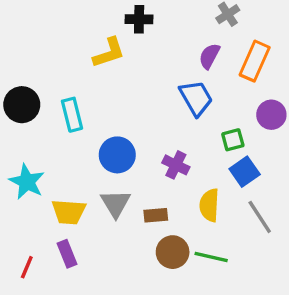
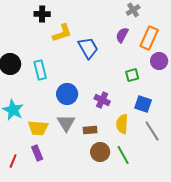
black cross: (139, 19) -> (42, 14), moved
blue trapezoid: (196, 98) -> (88, 48), moved
purple circle: (271, 115) -> (159, 61), moved
green square: (233, 140) -> (132, 75), moved
blue square: (245, 172) -> (143, 104), turned -36
green line: (211, 257) -> (123, 155), turned 48

